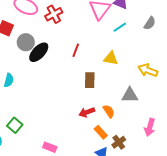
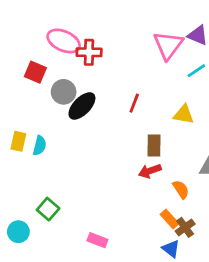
red cross: (54, 14) -> (89, 52), moved, turned 30
red arrow: (87, 112) -> (150, 171), moved
brown cross: (119, 142) -> (185, 227), moved

